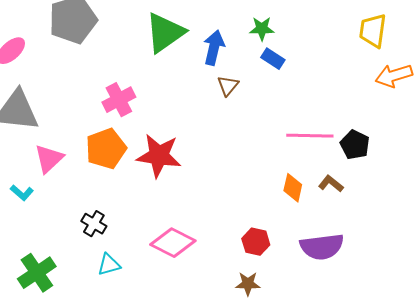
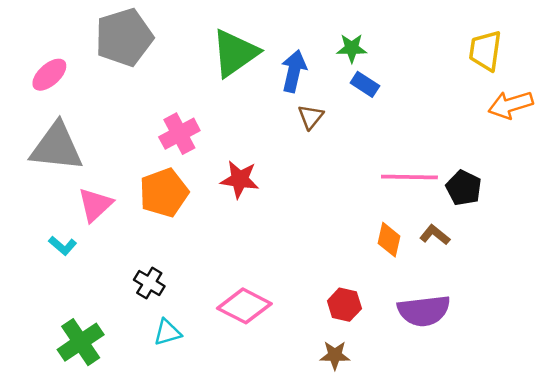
red star: (159, 156) -> (240, 179), moved, size x0.7

